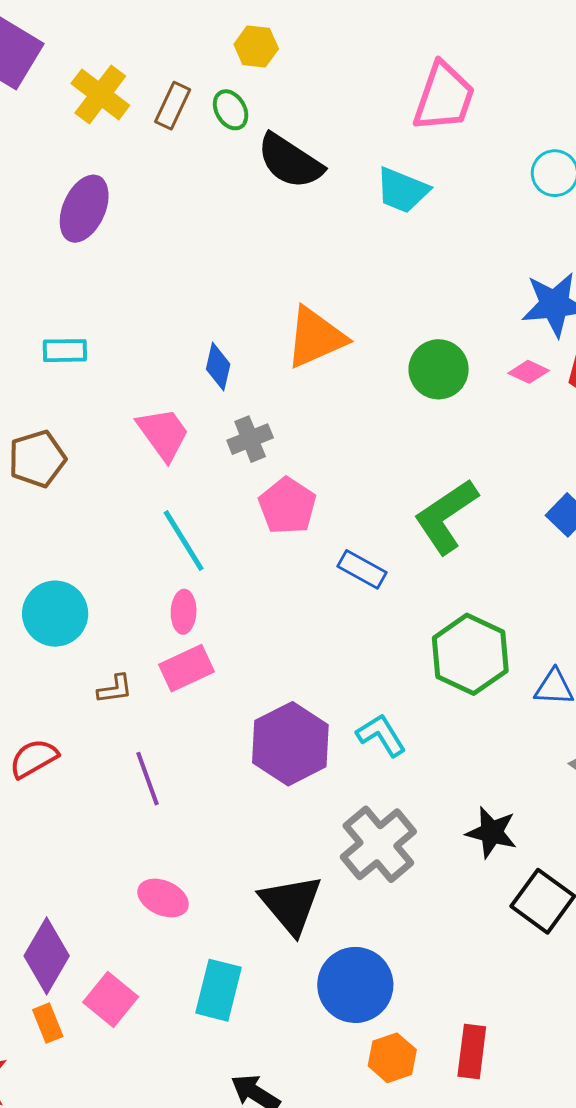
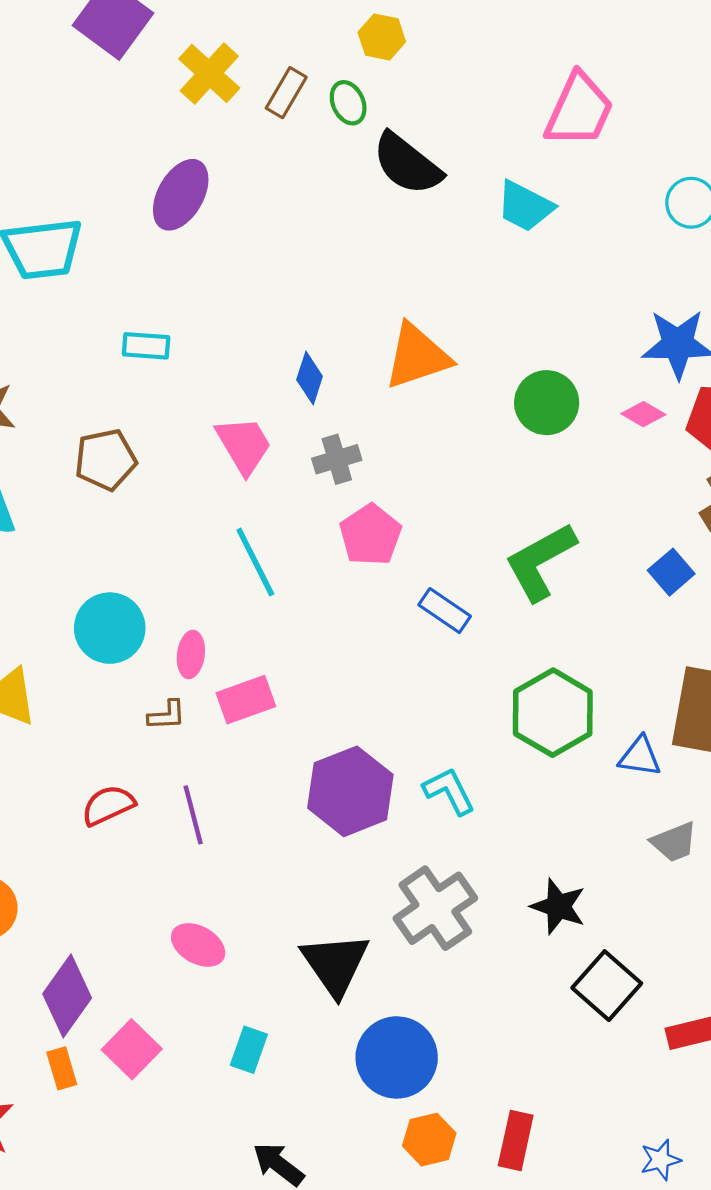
pink ellipse: (184, 612) -> (191, 654), moved
red semicircle: (34, 758) -> (108, 805), moved
cyan rectangle: (219, 990) -> (249, 1050), size x0.7

